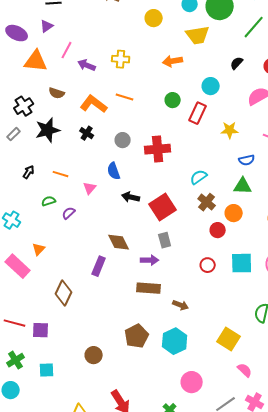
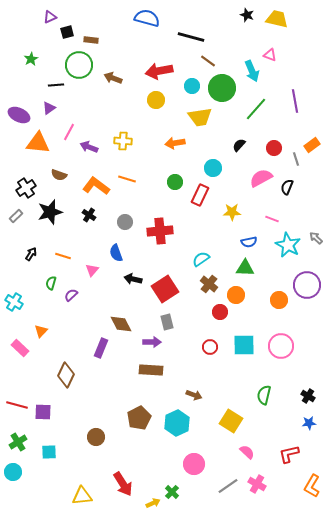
green semicircle: (49, 201) -> (51, 283), turned -56
pink rectangle: (18, 266) -> (20, 348), size x0.7
brown arrow: (181, 305) -> (194, 395), moved

